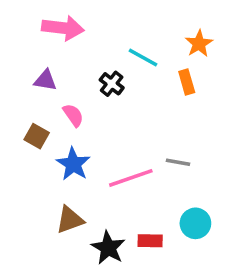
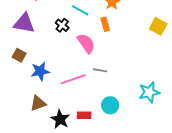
purple triangle: (45, 80) -> (24, 23), size x1.6
pink semicircle: (73, 115) -> (86, 43), moved, size x1.5
blue star: (73, 164) -> (40, 71), turned 30

